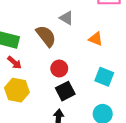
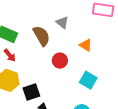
red circle: (59, 69) -> (60, 61), moved
black square: (65, 91) -> (31, 92), moved

